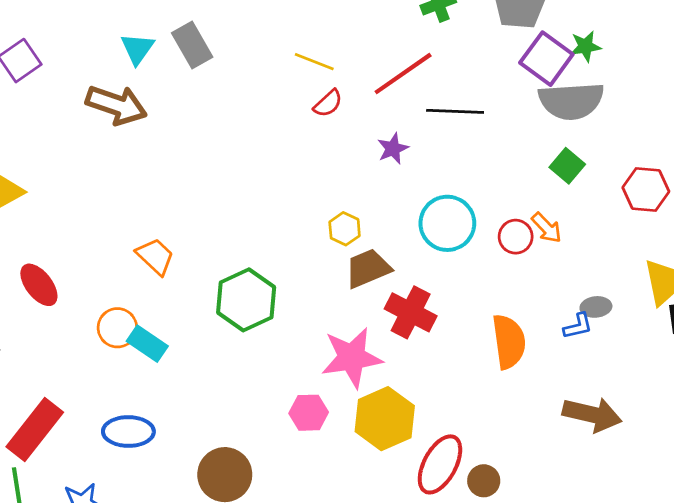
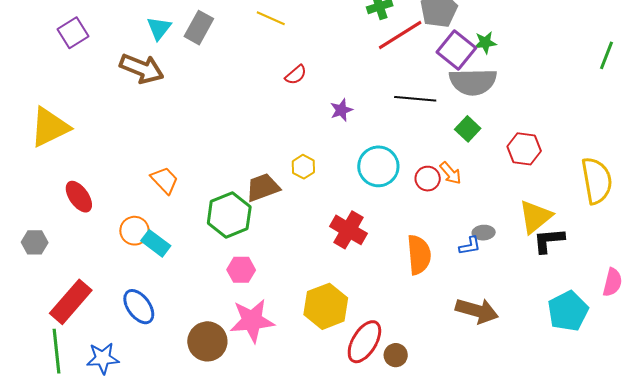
gray rectangle: (192, 45) -> (199, 28), turned 56
yellow line: (314, 62) -> (271, 18), moved
red line: (403, 74) -> (400, 35), moved
black line: (455, 111) -> (415, 99), moved
brown trapezoid: (368, 268) -> (263, 187), moved
pink star: (352, 358) -> (252, 321), moved
pink hexagon: (309, 413) -> (241, 270), moved
blue ellipse: (128, 432) -> (139, 307), turned 51

